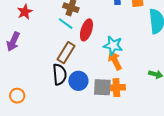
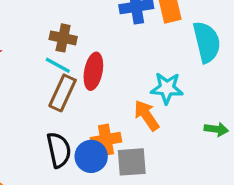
cyan star: (113, 45) -> (167, 88), moved
brown rectangle: (66, 53) -> (63, 93), moved
orange cross: (116, 88) -> (106, 140), moved

